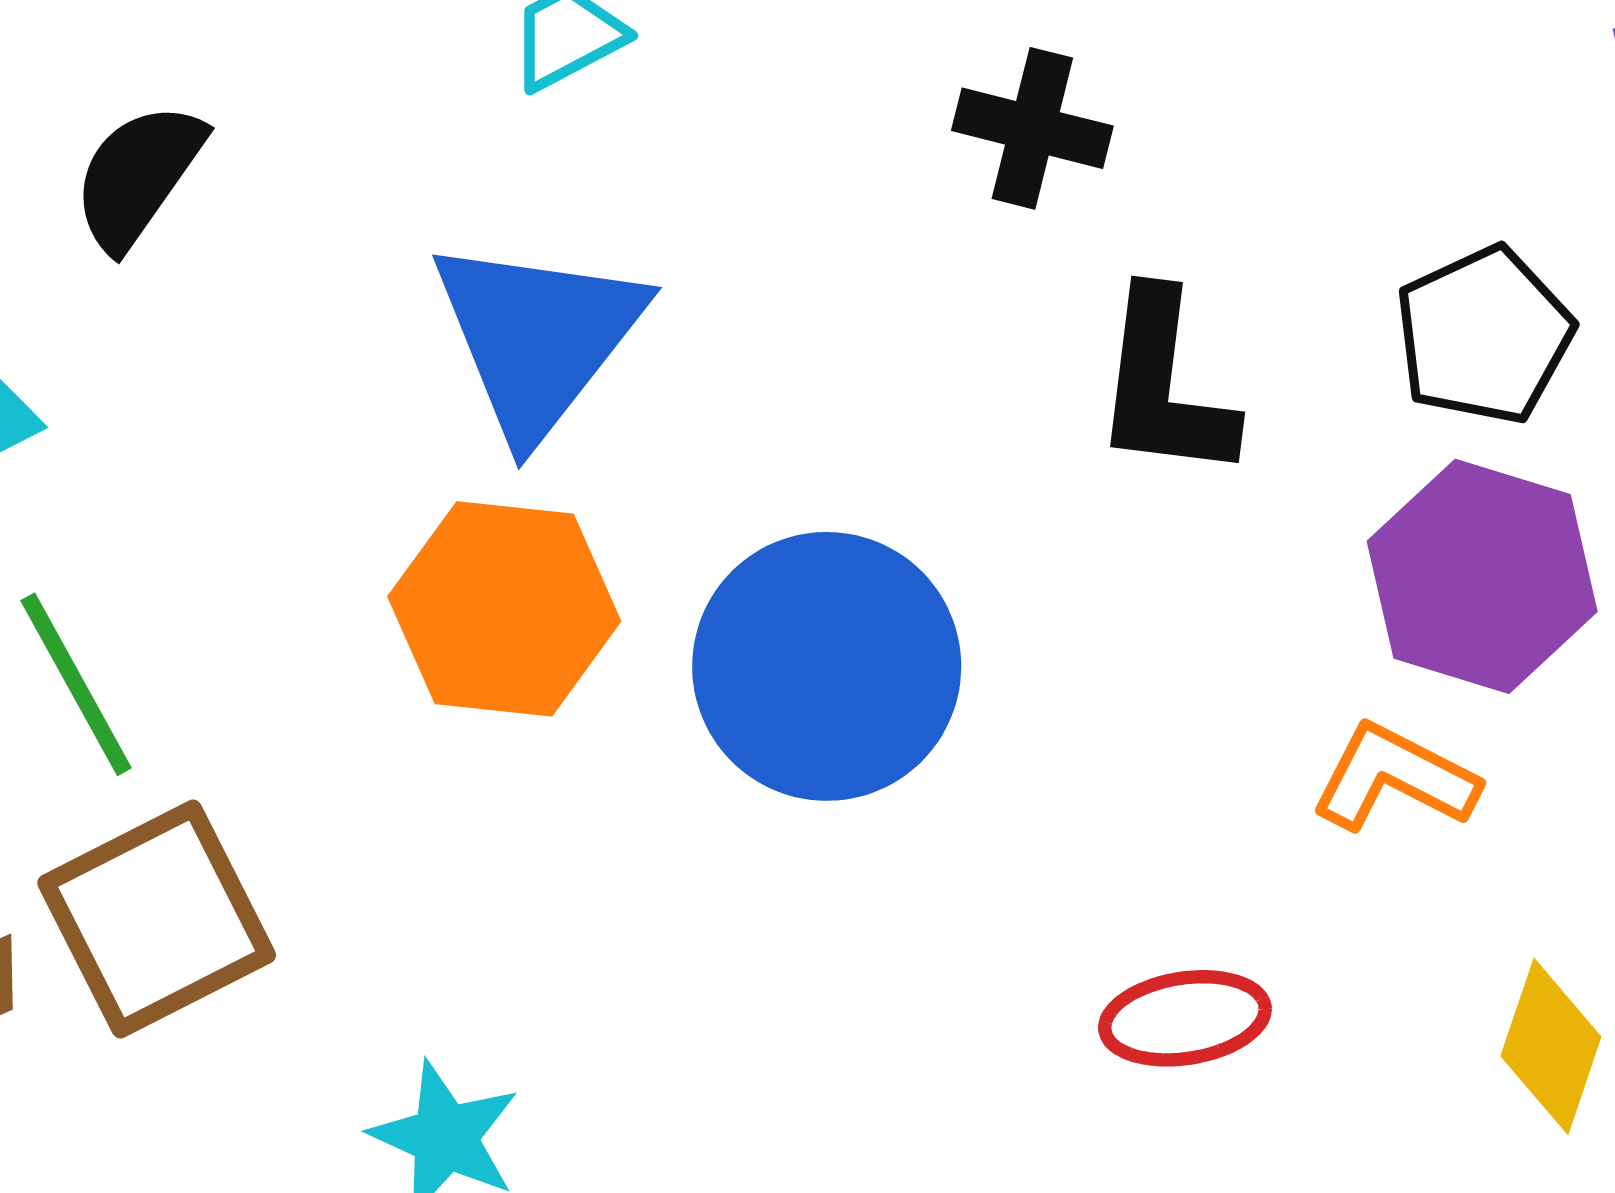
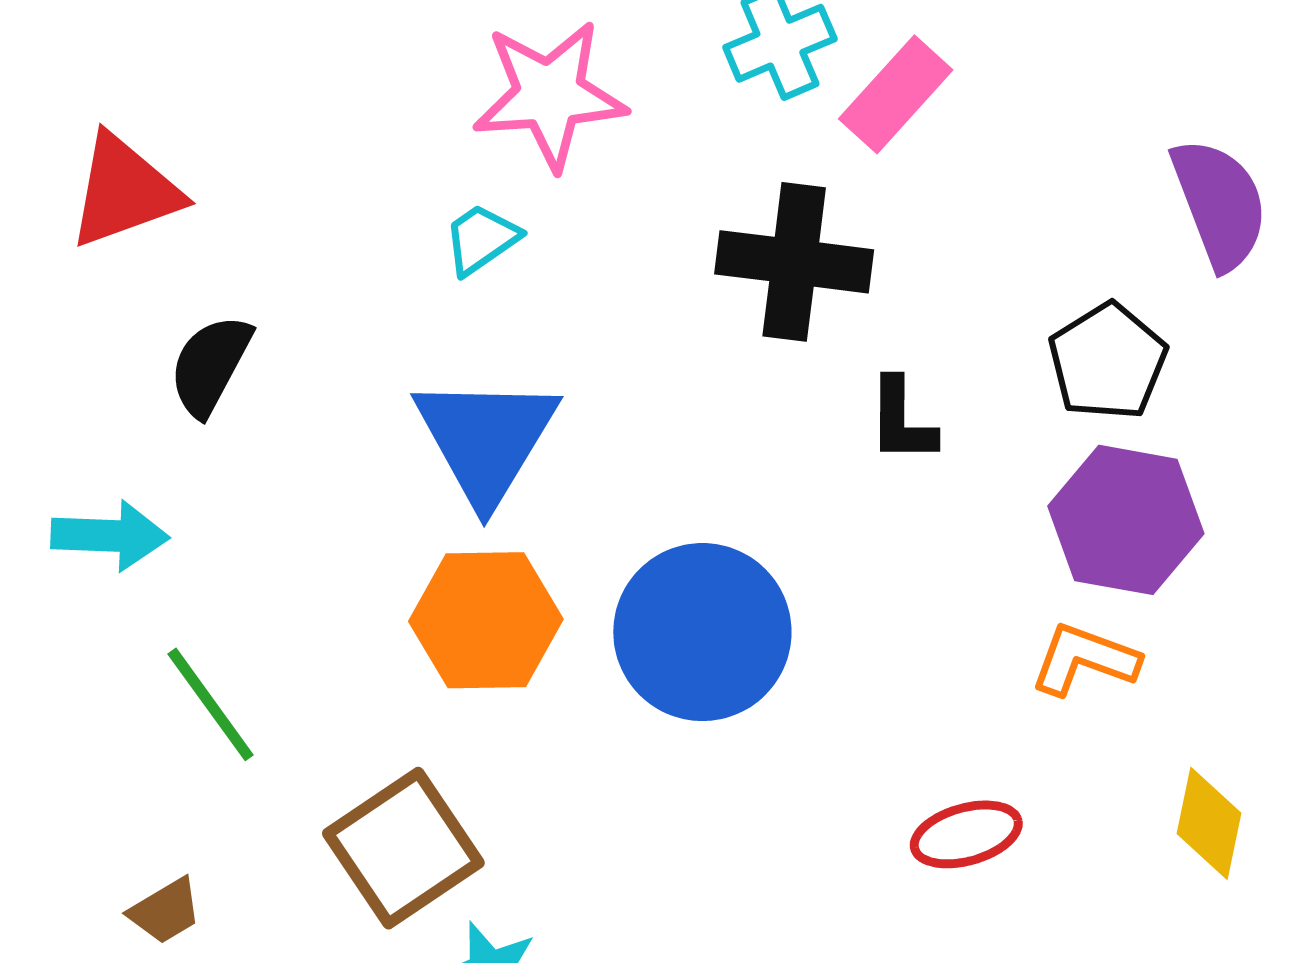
black cross: (1032, 128) -> (794, 262), size x1.5
black L-shape: (1164, 386) -> (902, 420), size x0.7
brown square: (157, 919) -> (403, 848), moved

